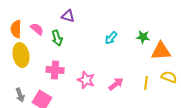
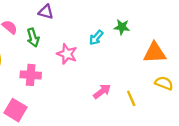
green star: (143, 37) -> (122, 27), moved
pink star: (86, 80) -> (67, 54), moved
yellow line: (146, 83) -> (131, 98), moved, turned -32

